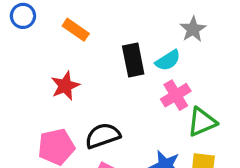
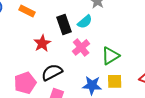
red star: (65, 86) -> (42, 43), moved
pink cross: (176, 95) -> (81, 47), moved

